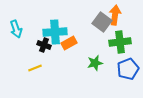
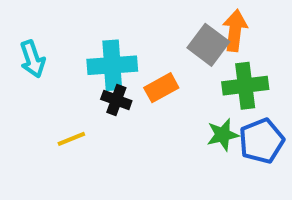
orange rectangle: (69, 43) -> (161, 88), moved
black cross: (44, 45) -> (116, 100), moved
green star: (95, 63) -> (223, 135), moved

